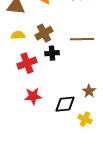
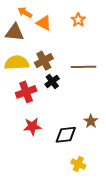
yellow semicircle: (18, 35) -> (17, 63), size x1.6
black cross: (52, 53) -> (52, 81), turned -32
yellow cross: (85, 119) -> (78, 164), moved

